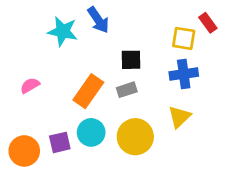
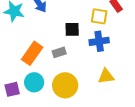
black square: (131, 60) -> (72, 29), moved
yellow triangle: (179, 117) -> (106, 76), moved, turned 36

